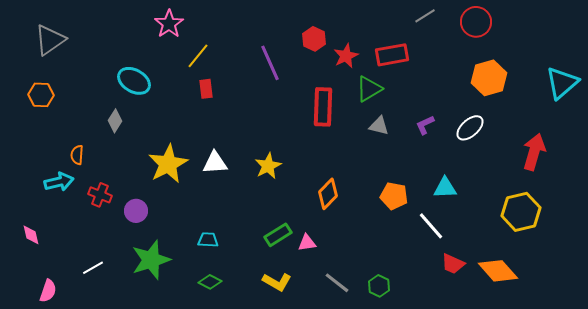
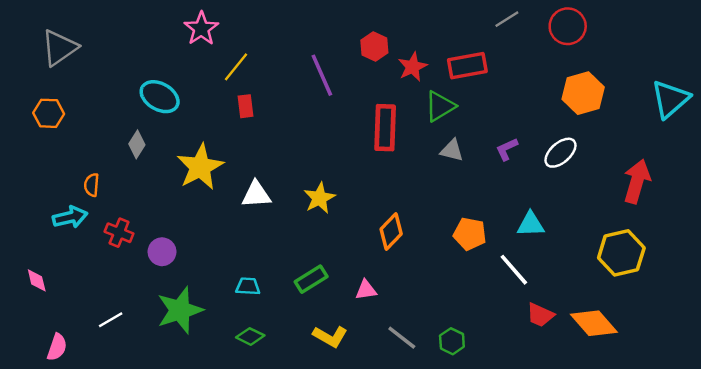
yellow star: (168, 164) -> (200, 167), moved
green rectangle: (278, 235) -> (311, 279), moved

